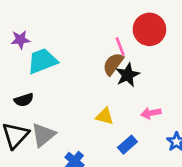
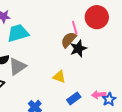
pink arrow: (151, 113) -> (99, 95), moved
gray triangle: (43, 135) -> (17, 66), moved

